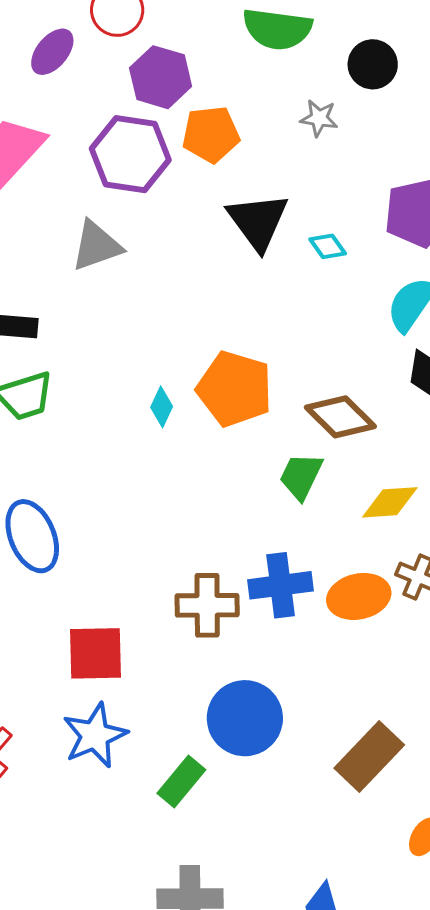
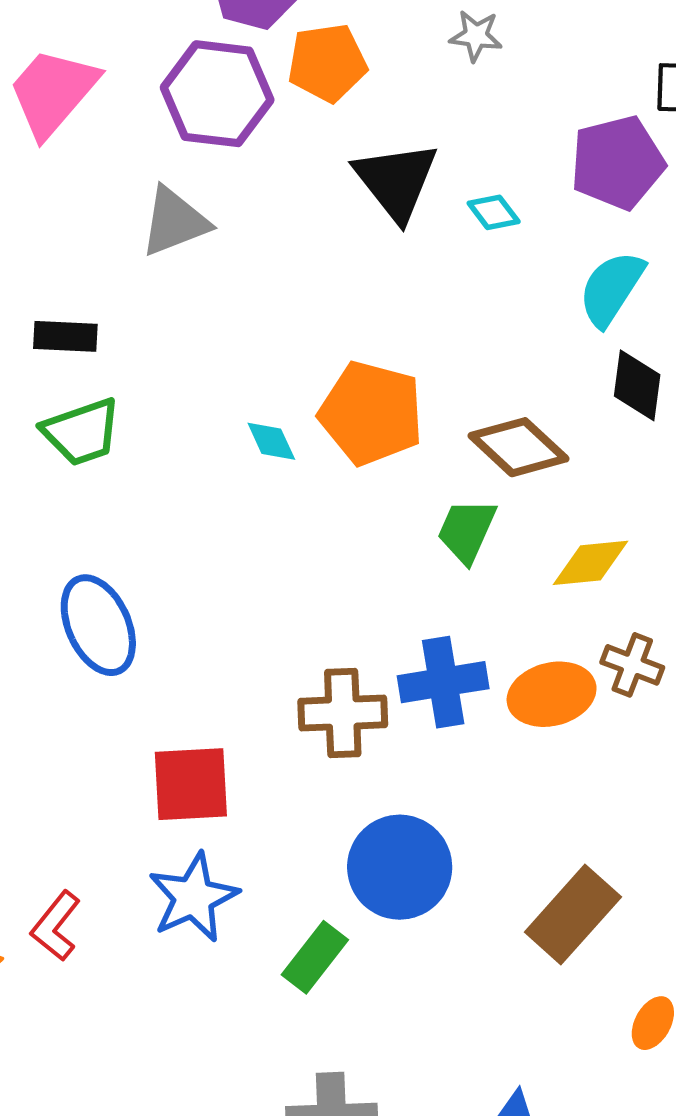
cyan diamond: (162, 407) -> (271, 441), turned -48

